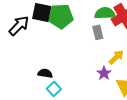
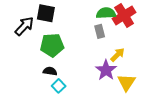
green pentagon: (61, 16) -> (52, 45), moved
purple star: (104, 73) -> (106, 70), size x1.5

